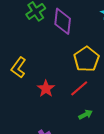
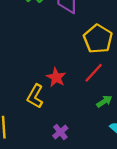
yellow L-shape: (19, 68) -> (35, 96), moved

